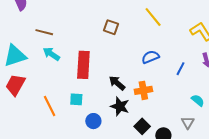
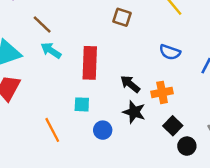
brown line: (44, 32) -> (42, 25), turned 30
blue semicircle: (150, 57) -> (170, 52), turned -138
orange line: (50, 106) -> (52, 130), moved
black square: (142, 126) -> (173, 126), moved

